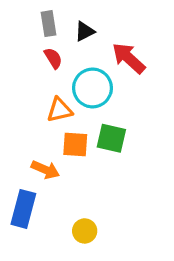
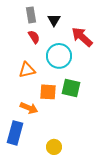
black triangle: (85, 31) -> (54, 20), turned -32
orange triangle: (60, 110) -> (27, 70), moved

